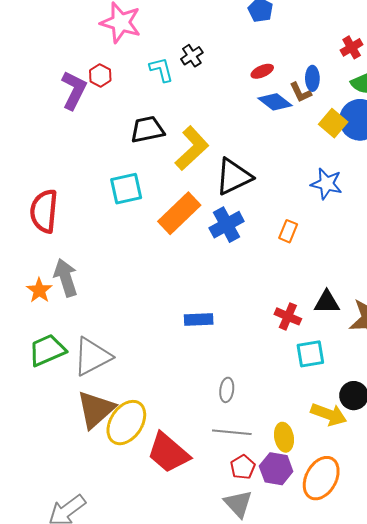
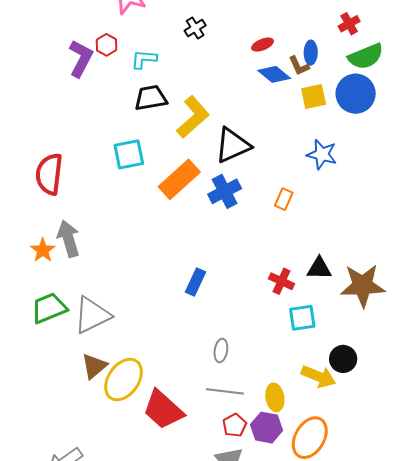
cyan L-shape: (161, 70) -> (144, 59), moved, turned -72
yellow square: (333, 123) -> (314, 97), moved, turned 36
blue rectangle: (199, 319) -> (195, 282), turned -64
brown triangle: (96, 409) -> (94, 366), size x0.7

